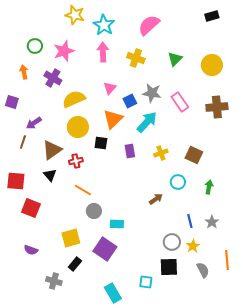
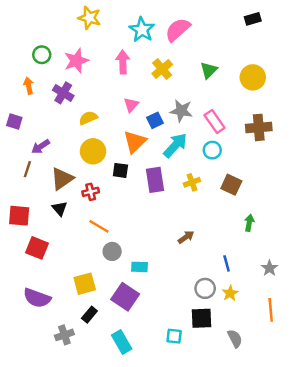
cyan star: (104, 25) -> (142, 30), moved
yellow cross: (136, 58) -> (162, 69), turned 30
yellow semicircle: (74, 99) -> (88, 118), size x0.7
purple rectangle: (130, 151) -> (155, 180), size x1.5
cyan circle: (178, 182) -> (212, 150), moved
gray star: (212, 222) -> (269, 268), moved
purple semicircle: (31, 250) -> (37, 298), size x1.6
gray semicircle: (203, 270) -> (235, 338), moved
gray cross: (54, 281) -> (64, 335), turned -35
cyan rectangle: (113, 293) -> (122, 342), moved

